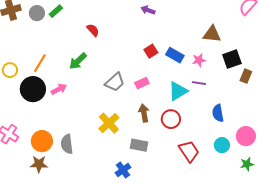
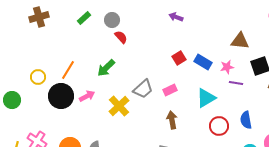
gray circle: (37, 13) -> (112, 20), moved
purple line: (199, 83) -> (236, 83), moved
red circle: (171, 119) -> (219, 126), moved
yellow cross: (109, 123) -> (119, 106), moved

